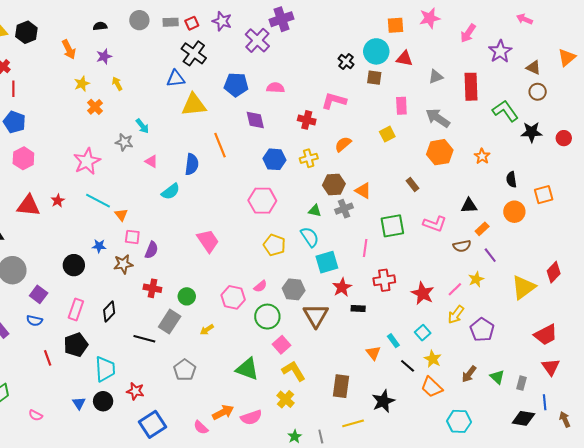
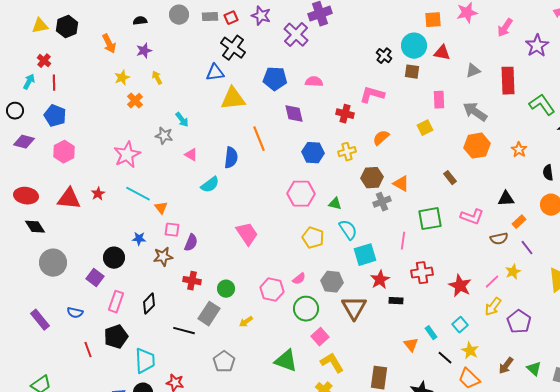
green triangle: (315, 211) -> (335, 204), moved
purple square: (39, 294) -> (95, 278), moved

